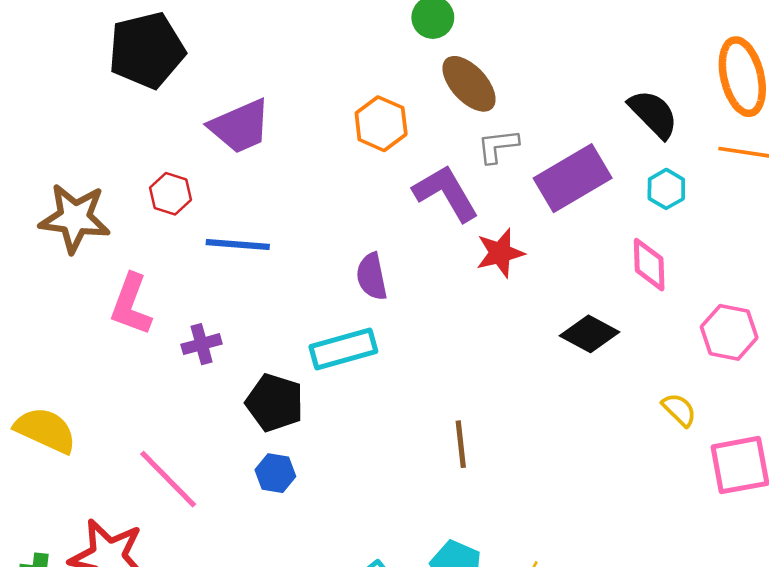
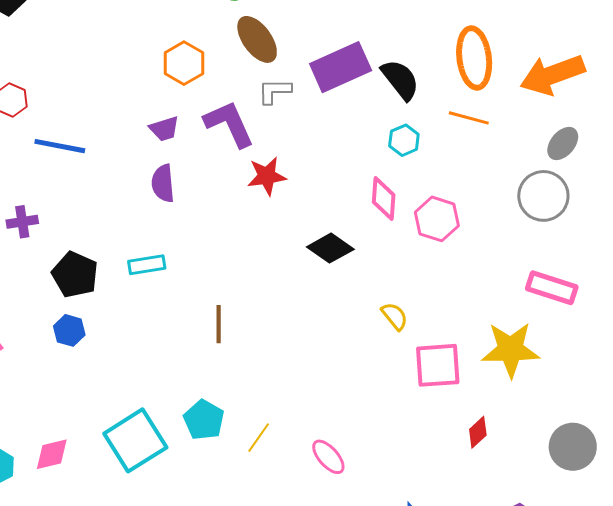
purple trapezoid: (240, 126) -> (164, 129), moved, size x0.6
purple rectangle: (573, 178) -> (341, 67), moved
pink hexagon: (729, 332) -> (437, 219), moved
cyan rectangle: (343, 349) -> (147, 265), moved, size x0.7

